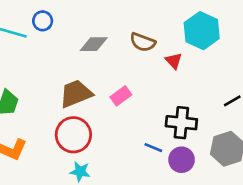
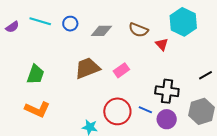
blue circle: (43, 21) -> (70, 24), moved
red circle: (73, 135) -> (117, 111), moved

